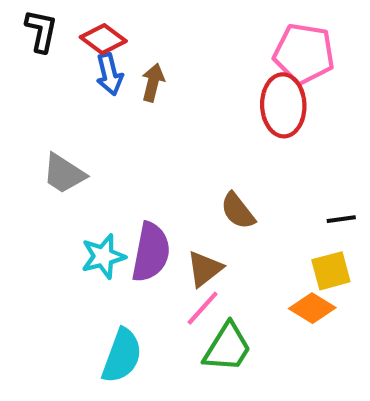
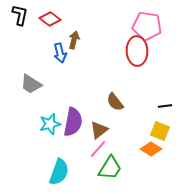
blue arrow: (109, 74) -> (60, 53), moved
yellow square: (331, 271) -> (160, 131), turned 36

